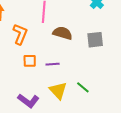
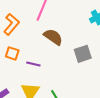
gray square: (95, 40) -> (83, 54), turned -30

